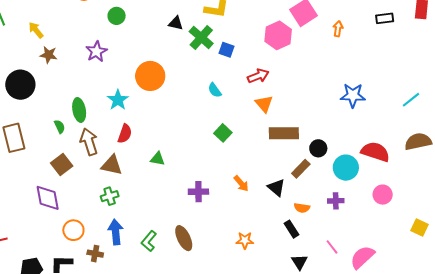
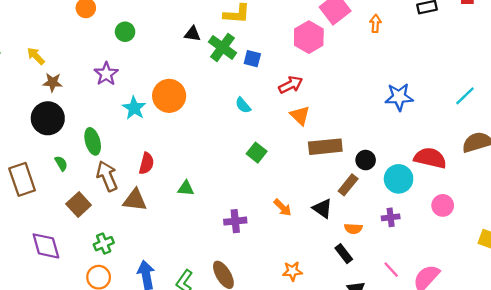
black circle: (20, 85) -> (48, 118), moved
cyan star: (118, 100) -> (134, 108), moved
green semicircle: (60, 127) -> (61, 163), moved
green cross: (110, 196) -> (104, 244), moved
purple diamond: (48, 198) -> (46, 246), moved

